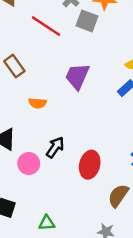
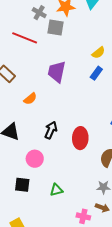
orange semicircle: (38, 103) -> (30, 99), turned -32
pink circle: (29, 163) -> (35, 159), moved

